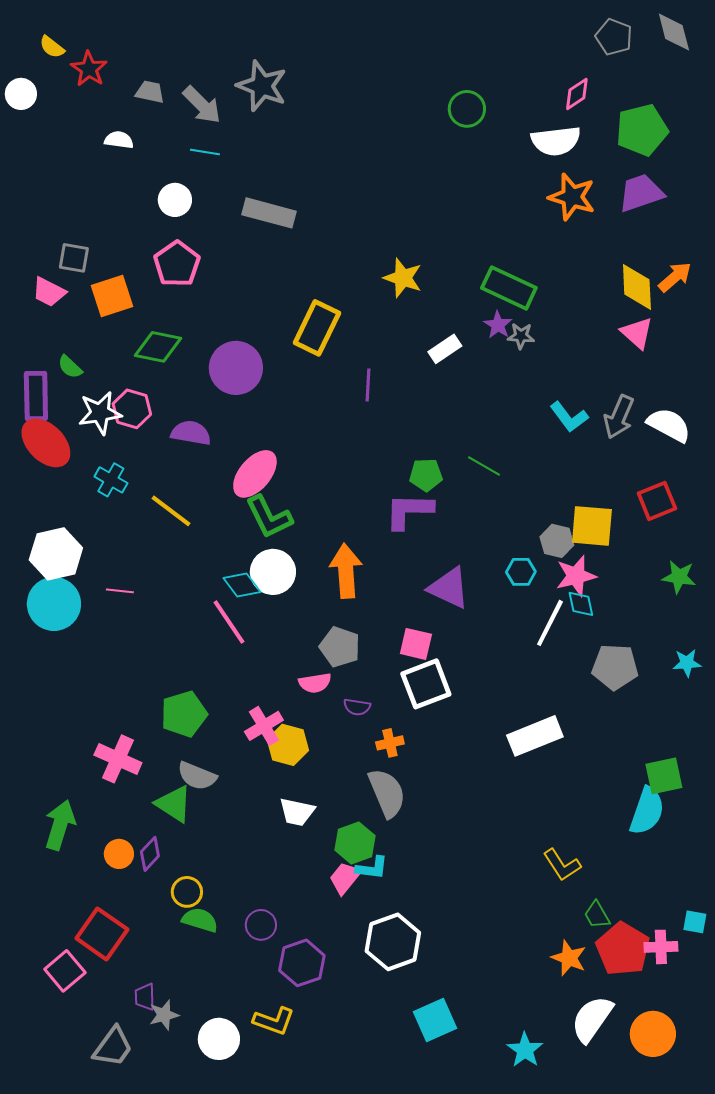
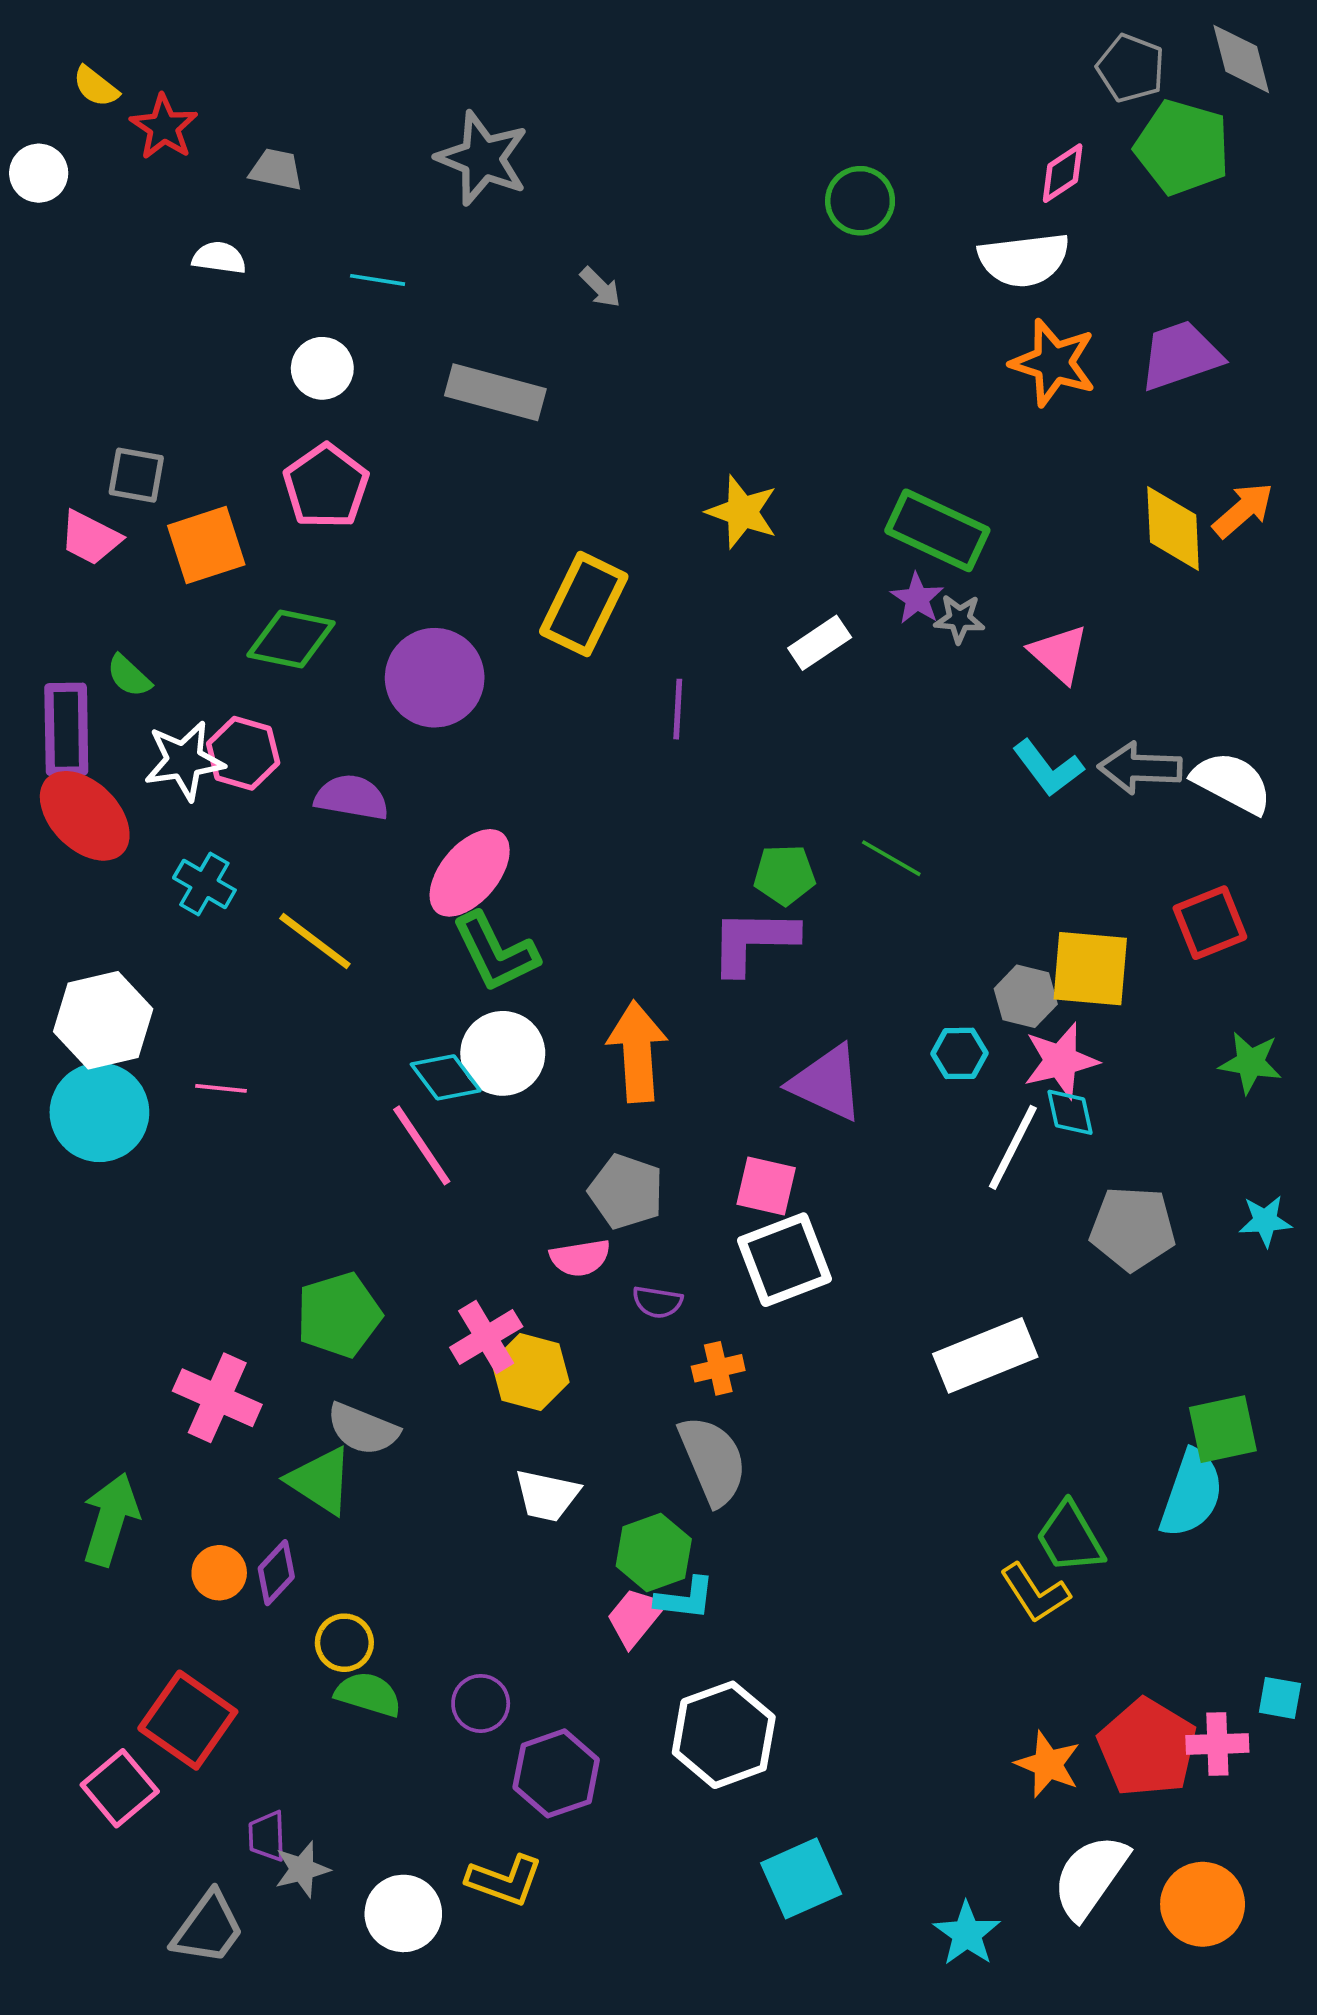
gray arrow: (202, 105) -> (600, 287), moved, size x0.6
green pentagon: (642, 130) -> (1182, 147), moved, turned 30
pink triangle: (637, 333) -> (1059, 654), moved
gray arrow: (619, 417) -> (1140, 768), turned 69
green trapezoid: (597, 915) -> (1070, 1538), moved, size x1.4

